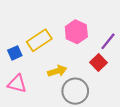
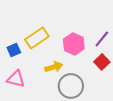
pink hexagon: (76, 32) -> (74, 44), moved
red square: (99, 62) -> (102, 62), moved

